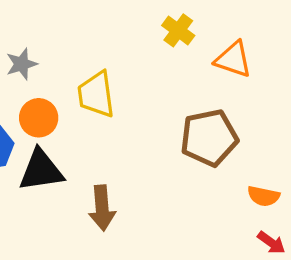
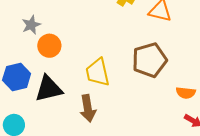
yellow trapezoid: (96, 94) -> (98, 72), moved
orange circle: (39, 118) -> (49, 46), moved

